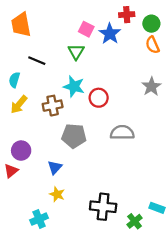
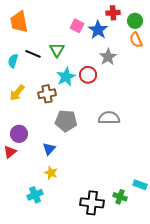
green triangle: (76, 52) -> (57, 50), moved
cyan semicircle: (14, 80) -> (13, 61), moved
cyan star: (74, 86) -> (66, 77), turned 30
gray star: (151, 86) -> (108, 57), moved
red circle: (99, 98) -> (88, 75), moved
black cross: (103, 207) -> (92, 203), moved
green cross: (135, 221) -> (120, 197), turned -32

